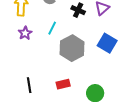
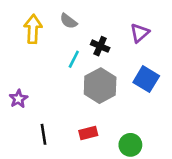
black cross: (78, 10) -> (100, 46), moved
purple star: (25, 33) -> (18, 99), moved

